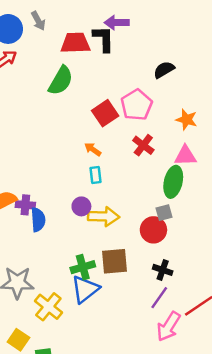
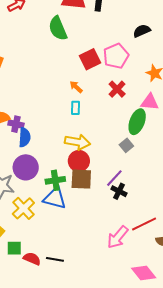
green semicircle: (61, 81) -> (58, 28), turned 120
purple circle: (81, 206) -> (26, 167), moved, size x1.6
gray square: (164, 213) -> (126, 145), turned -32
red circle: (153, 230) -> (79, 161), moved
blue triangle: (85, 289) -> (55, 198), turned 45
purple line: (159, 298) -> (114, 178), moved

